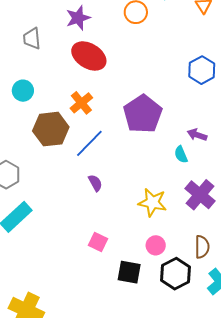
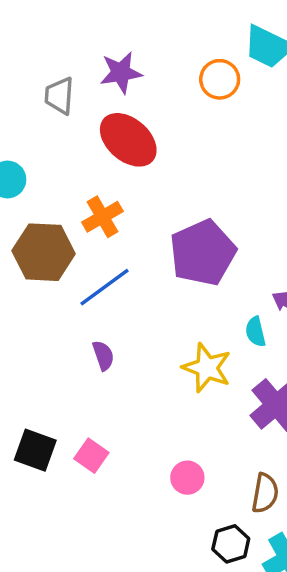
gray trapezoid: (32, 38) -> (59, 96), moved
yellow star: (152, 202) -> (207, 368), moved
black square: (129, 272) -> (35, 450), moved
black hexagon: (175, 274) -> (231, 544), moved, size x0.7

